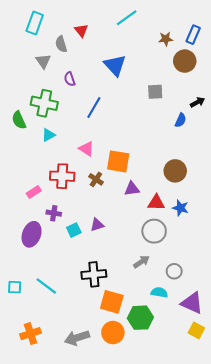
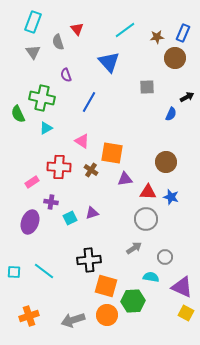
cyan line: (127, 18) -> (125, 30), moved
gray triangle: (43, 61) -> (33, 52), moved

